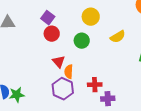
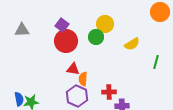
red circle: (52, 34) -> (66, 41), size x1.5
green circle: (82, 41) -> (96, 37), moved
red triangle: (59, 62) -> (73, 69), turned -40

